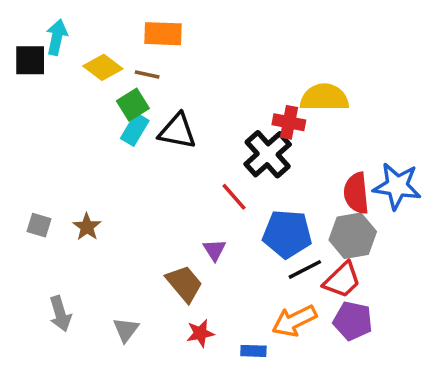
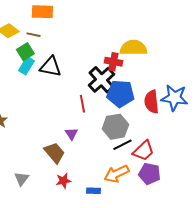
red line: (234, 197) -> (82, 104), turned 30
blue pentagon: (287, 234) -> (120, 94), moved
gray hexagon: (353, 236) -> (115, 127), moved

